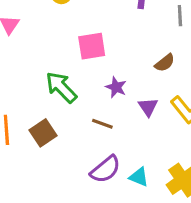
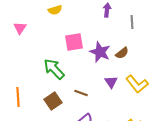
purple star: (116, 87) -> (100, 52), moved, size x1.5
brown square: (43, 133) -> (53, 101), moved

